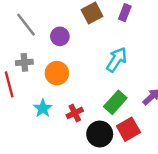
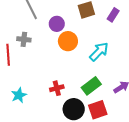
orange circle: (57, 73) -> (68, 41), moved
cyan star: (43, 108) -> (19, 95), moved

